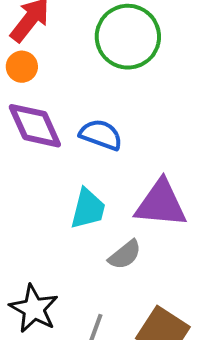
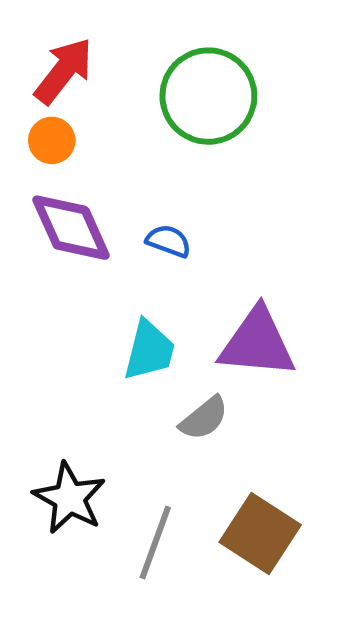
blue semicircle: (101, 135) -> (168, 241), size x0.7

